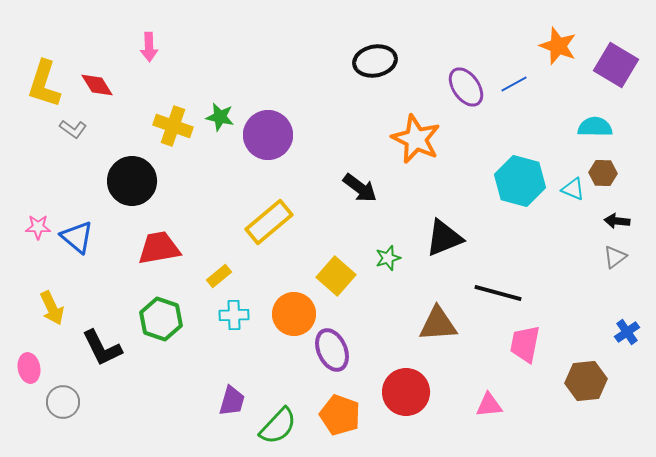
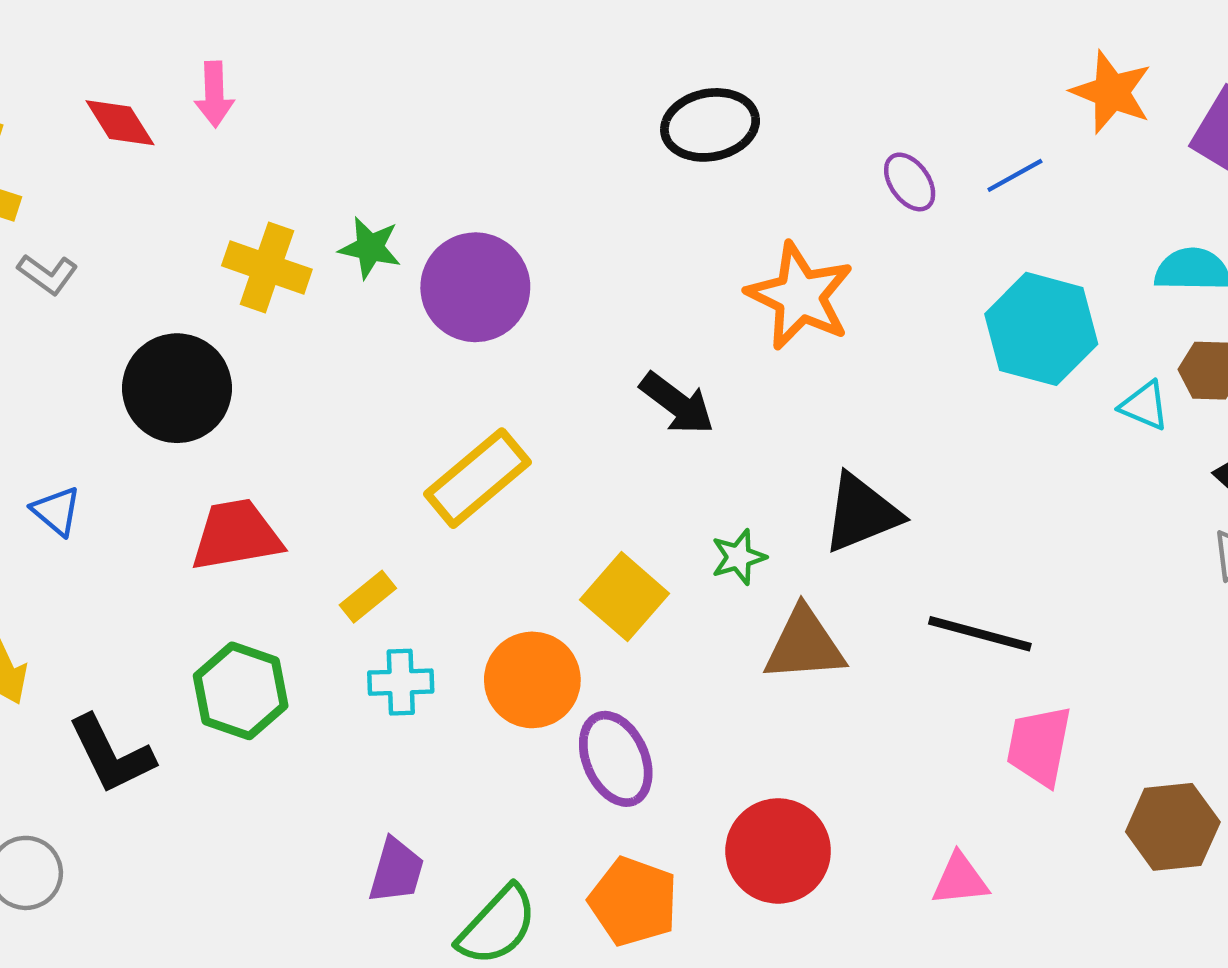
red diamond: (97, 85) -> (120, 123), moved
purple ellipse: (466, 87) -> (910, 182), size x0.7
cyan hexagon: (520, 181) -> (1041, 329), moved
blue triangle: (77, 237) -> (56, 511), size x0.7
brown triangle: (438, 324) -> (804, 645), moved

